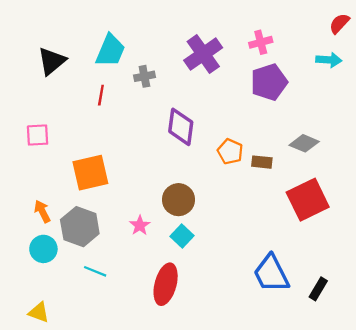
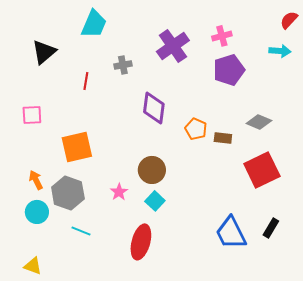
cyan trapezoid: (110, 50) -> (94, 24), moved
black rectangle: (318, 289) -> (271, 228), moved

